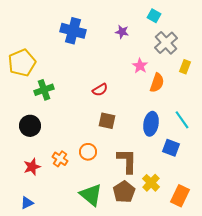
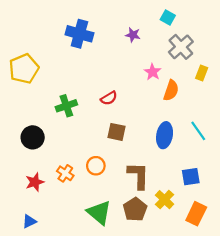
green cross: (44, 90) -> (66, 106), moved
blue square: (171, 148) -> (191, 177), moved, turned -30

